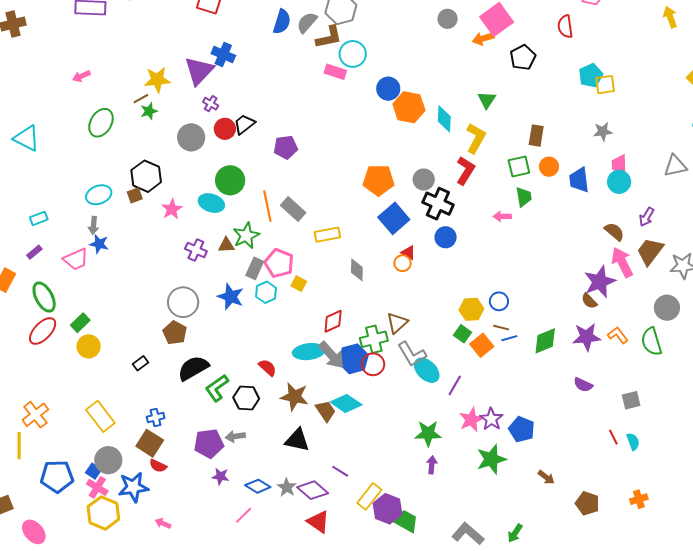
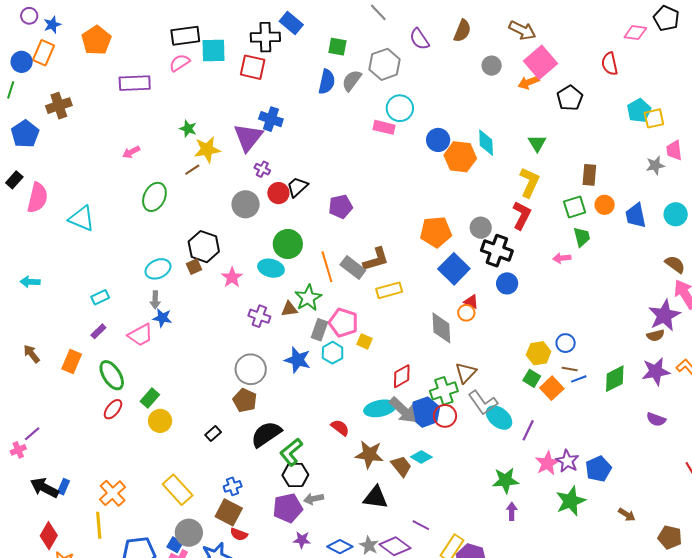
brown L-shape: (329, 37) -> (376, 259), moved
green star: (149, 111) -> (188, 129), moved, turned -30
cyan diamond: (444, 119) -> (486, 143), moved
pink trapezoid: (619, 165) -> (674, 150), moved
gray diamond: (357, 270) -> (441, 328), moved, size x1.4
brown semicircle: (589, 301) -> (655, 335), turned -54
red ellipse: (43, 331) -> (113, 409), size x0.7
black hexagon: (246, 398) -> (295, 475), moved
cyan diamond: (346, 403) -> (421, 457), size x0.7
blue pentagon: (522, 429) -> (598, 469), turned 30

